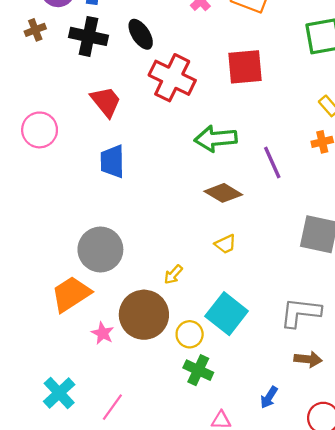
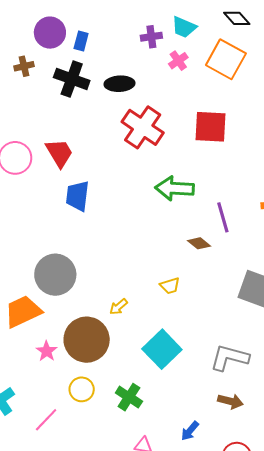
black ellipse: (141, 34) -> (120, 84), turned -68
red trapezoid: (106, 102) -> (59, 153), moved
brown diamond: (223, 193) -> (199, 243), moved, size x0.7
yellow circle: (190, 334) -> (82, 389), moved

